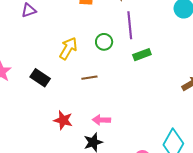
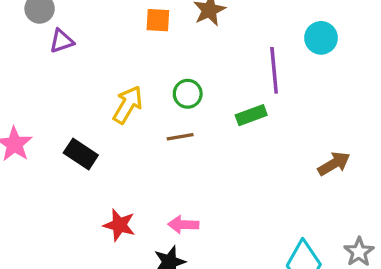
purple line: (130, 25) -> (274, 70), moved
brown line: (89, 78) -> (180, 137), moved

